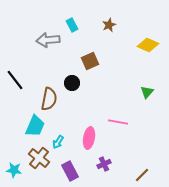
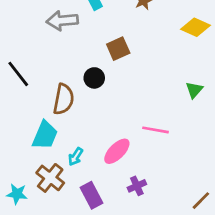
pink ellipse: (89, 138) -> (117, 151), turned 35
brown line: (142, 175) -> (201, 201), moved

